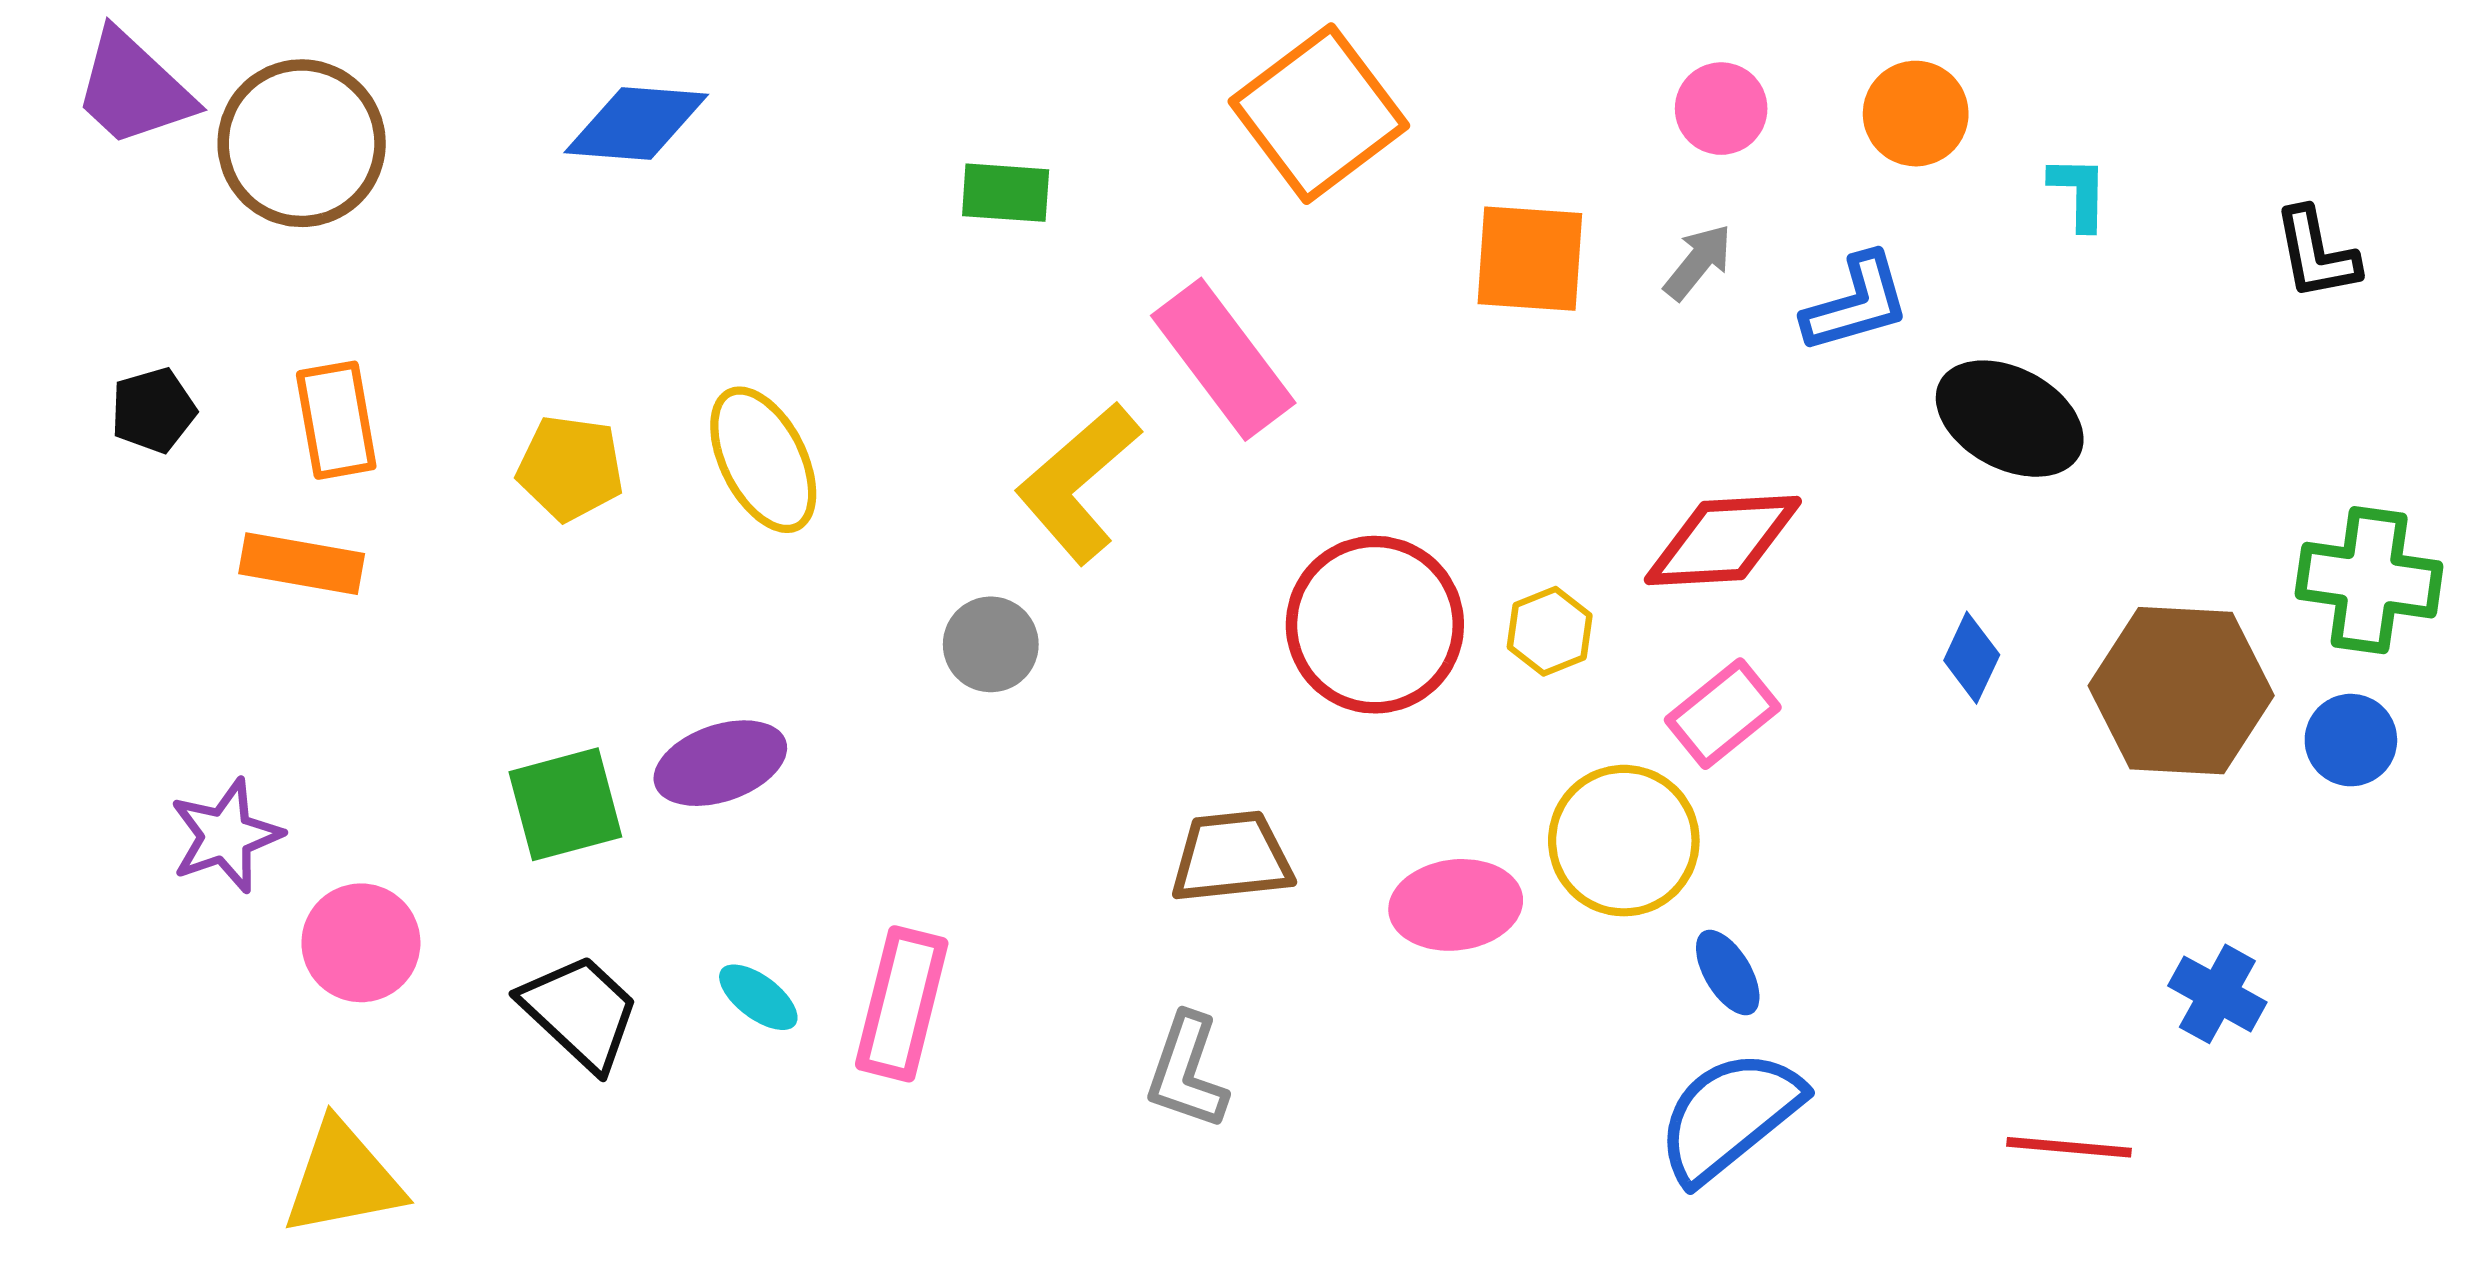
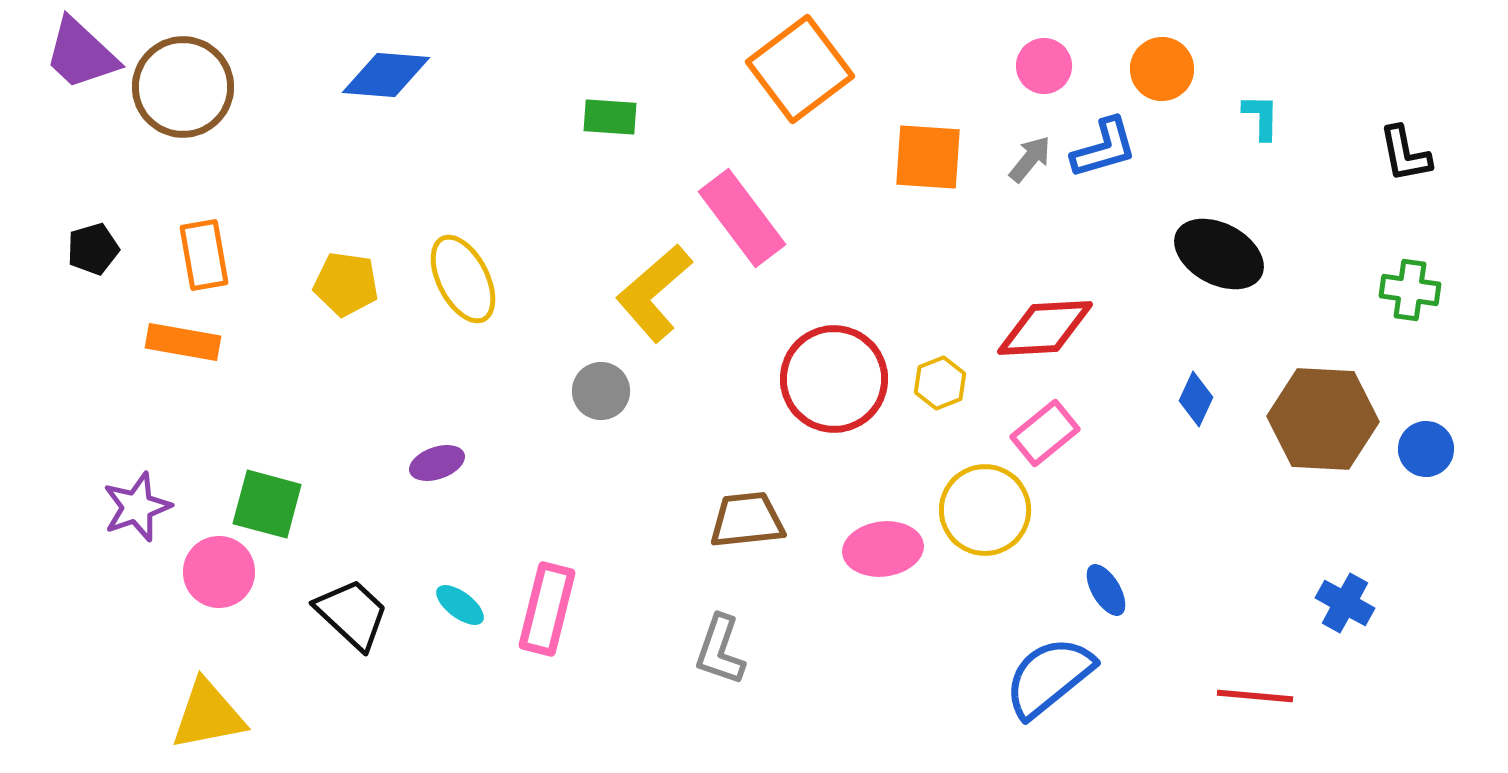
blue L-shape: (1856, 303) -> (1104, 148), moved
green cross: (2369, 580) -> (1410, 290), moved, size x0.7
purple ellipse: (720, 763) -> (437, 463), size x0.7
green square: (565, 804) -> (267, 504), moved, turned 30
blue ellipse: (1728, 973) -> (1106, 590), moved

